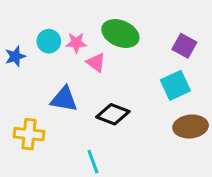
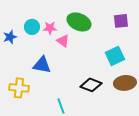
purple square: (184, 46) -> (121, 21), moved, turned -35
black diamond: (113, 114) -> (91, 85), moved

